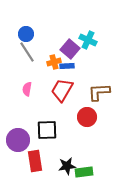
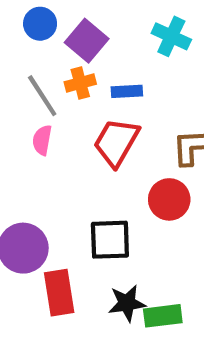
purple square: (70, 49) -> (87, 41), moved
gray line: (27, 52) -> (42, 96), moved
orange cross: (54, 62) -> (80, 83), moved
black square: (47, 130) -> (110, 240), moved

